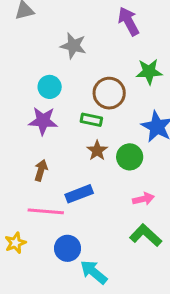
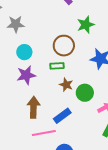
gray star: (73, 46) -> (16, 24), moved
green circle: (130, 157) -> (85, 93), moved
brown arrow: (41, 170) -> (33, 107), size x1.5

